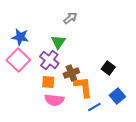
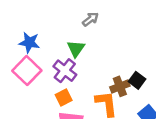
brown cross: (71, 73) -> (120, 86), moved
orange square: (48, 82) -> (64, 97), turned -32

